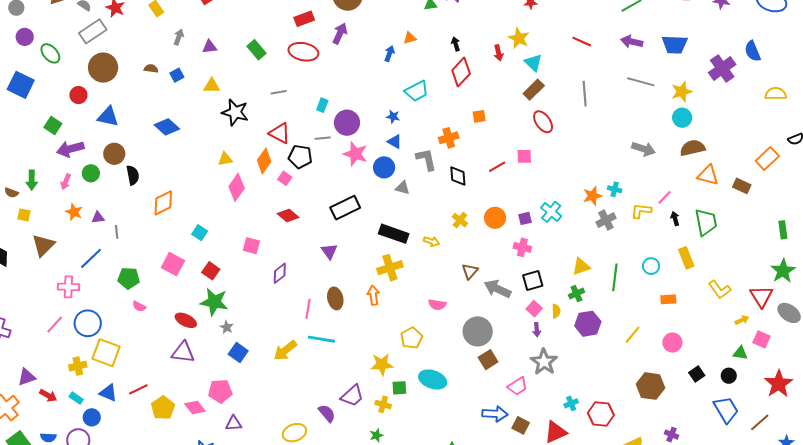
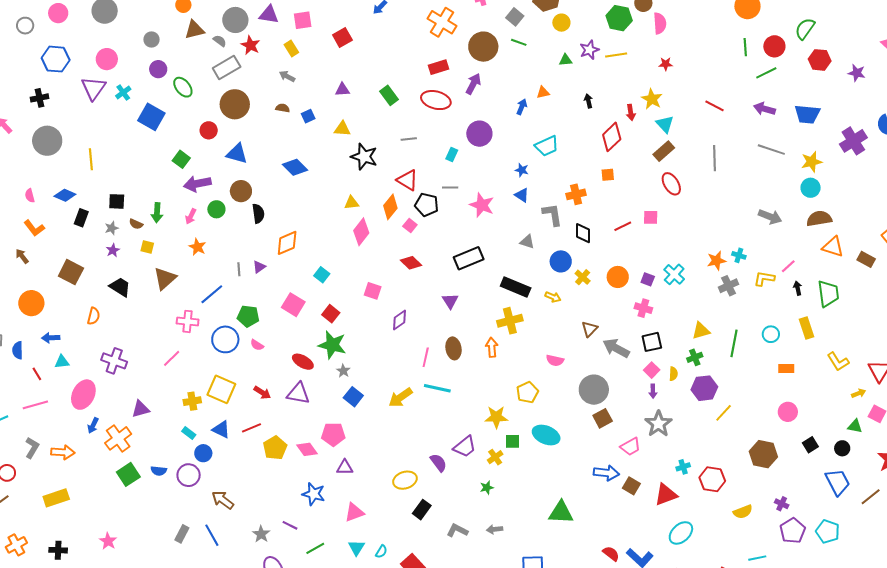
gray arrow: (179, 37) -> (287, 76), moved, turned -84
red diamond: (461, 72) -> (612, 137), moved
purple circle: (347, 123) -> (479, 134), moved
blue circle: (384, 167) -> (561, 261), moved
purple triangle: (98, 217) -> (259, 267), moved, turned -32
purple square: (525, 218) -> (648, 279), turned 32
blue circle: (88, 323) -> (225, 339), moved
yellow line: (633, 335) -> (724, 413), moved
red arrow: (48, 395) -> (262, 393), moved
yellow cross: (383, 404) -> (495, 457), turned 35

